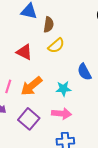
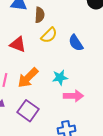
blue semicircle: (84, 72) -> (76, 43), moved
pink arrow: (62, 114) -> (73, 96), moved

